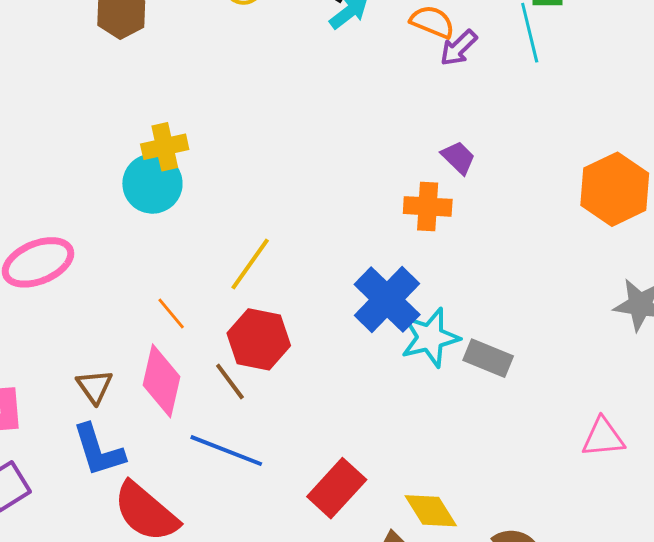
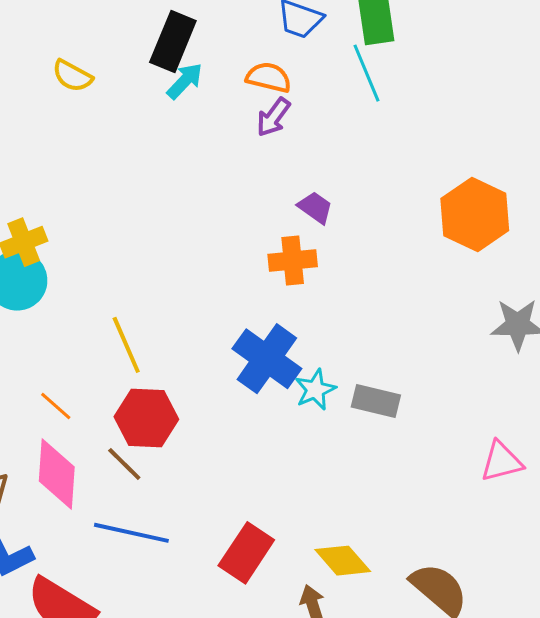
purple arrow: (459, 48) -> (273, 117), moved
yellow line: (250, 264) -> (126, 345), turned -50
cyan star: (430, 338) -> (315, 390), size x0.7

